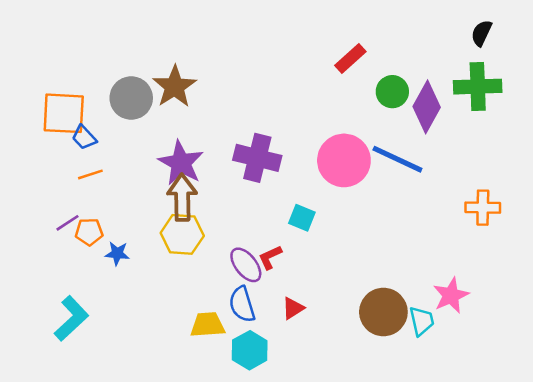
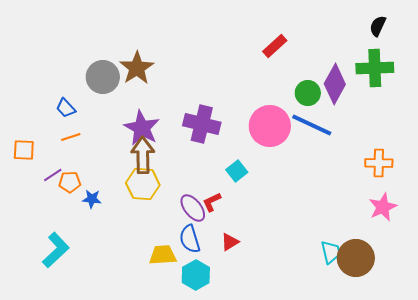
green circle: (392, 92) -> (308, 93), moved
orange square: (64, 113) -> (24, 150), moved, size x0.6
cyan square: (302, 218) -> (237, 171), turned 30
pink star: (451, 295) -> (383, 207), moved
brown circle: (383, 312) -> (356, 258), moved

